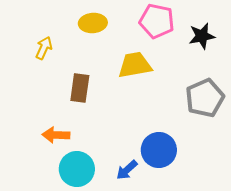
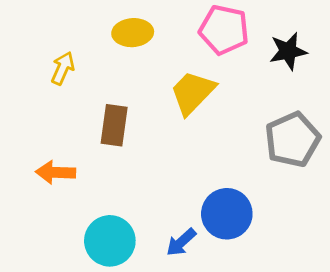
yellow trapezoid: (135, 65) -> (193, 92), turned -36
orange arrow: (56, 135) -> (56, 172), moved

